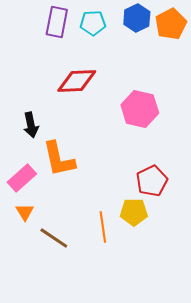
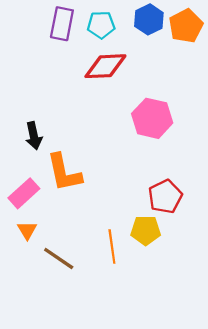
red diamond: (77, 81) -> (105, 66), moved

